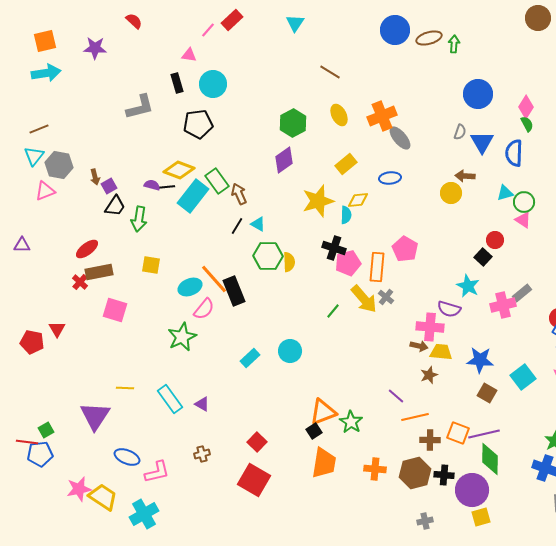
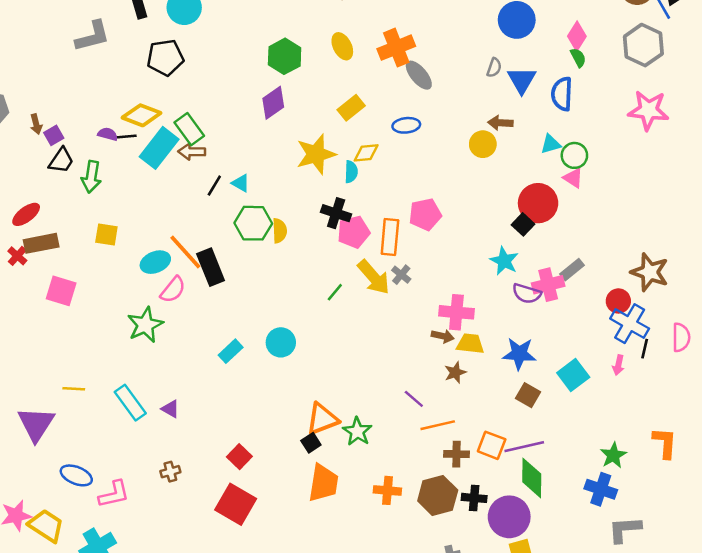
brown arrow: (239, 194) -> (192, 152), moved, turned -65
red circle: (495, 240) -> (538, 203), size x1.8
pink pentagon: (405, 249) -> (425, 214), turned 30
purple semicircle: (449, 309) -> (527, 293), moved

